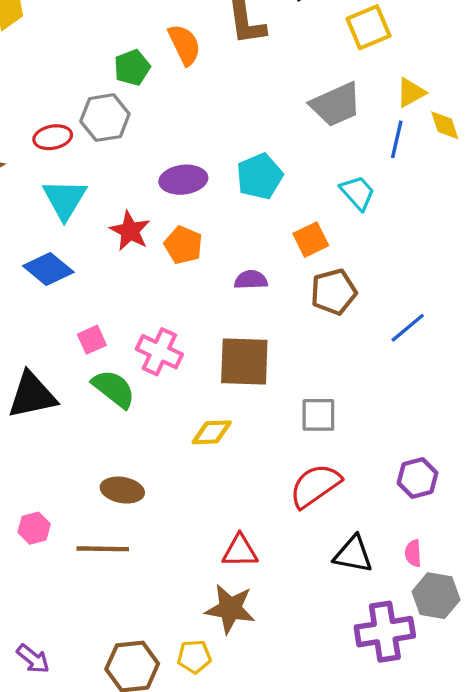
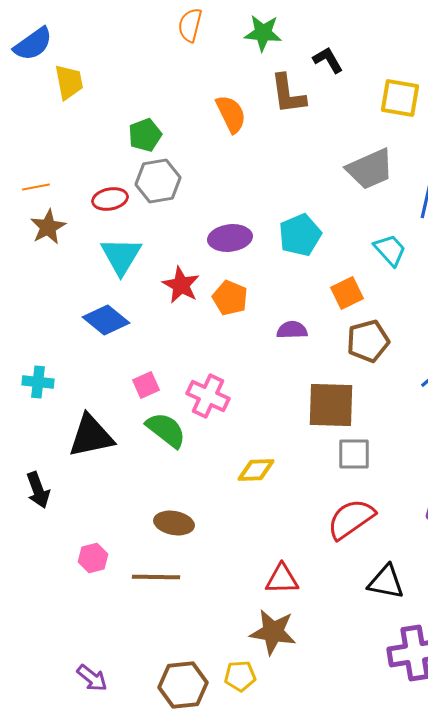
yellow square: (368, 27) -> (400, 98), turned 33
green pentagon: (132, 67) -> (145, 135), moved
brown square: (244, 362) -> (331, 405), moved

